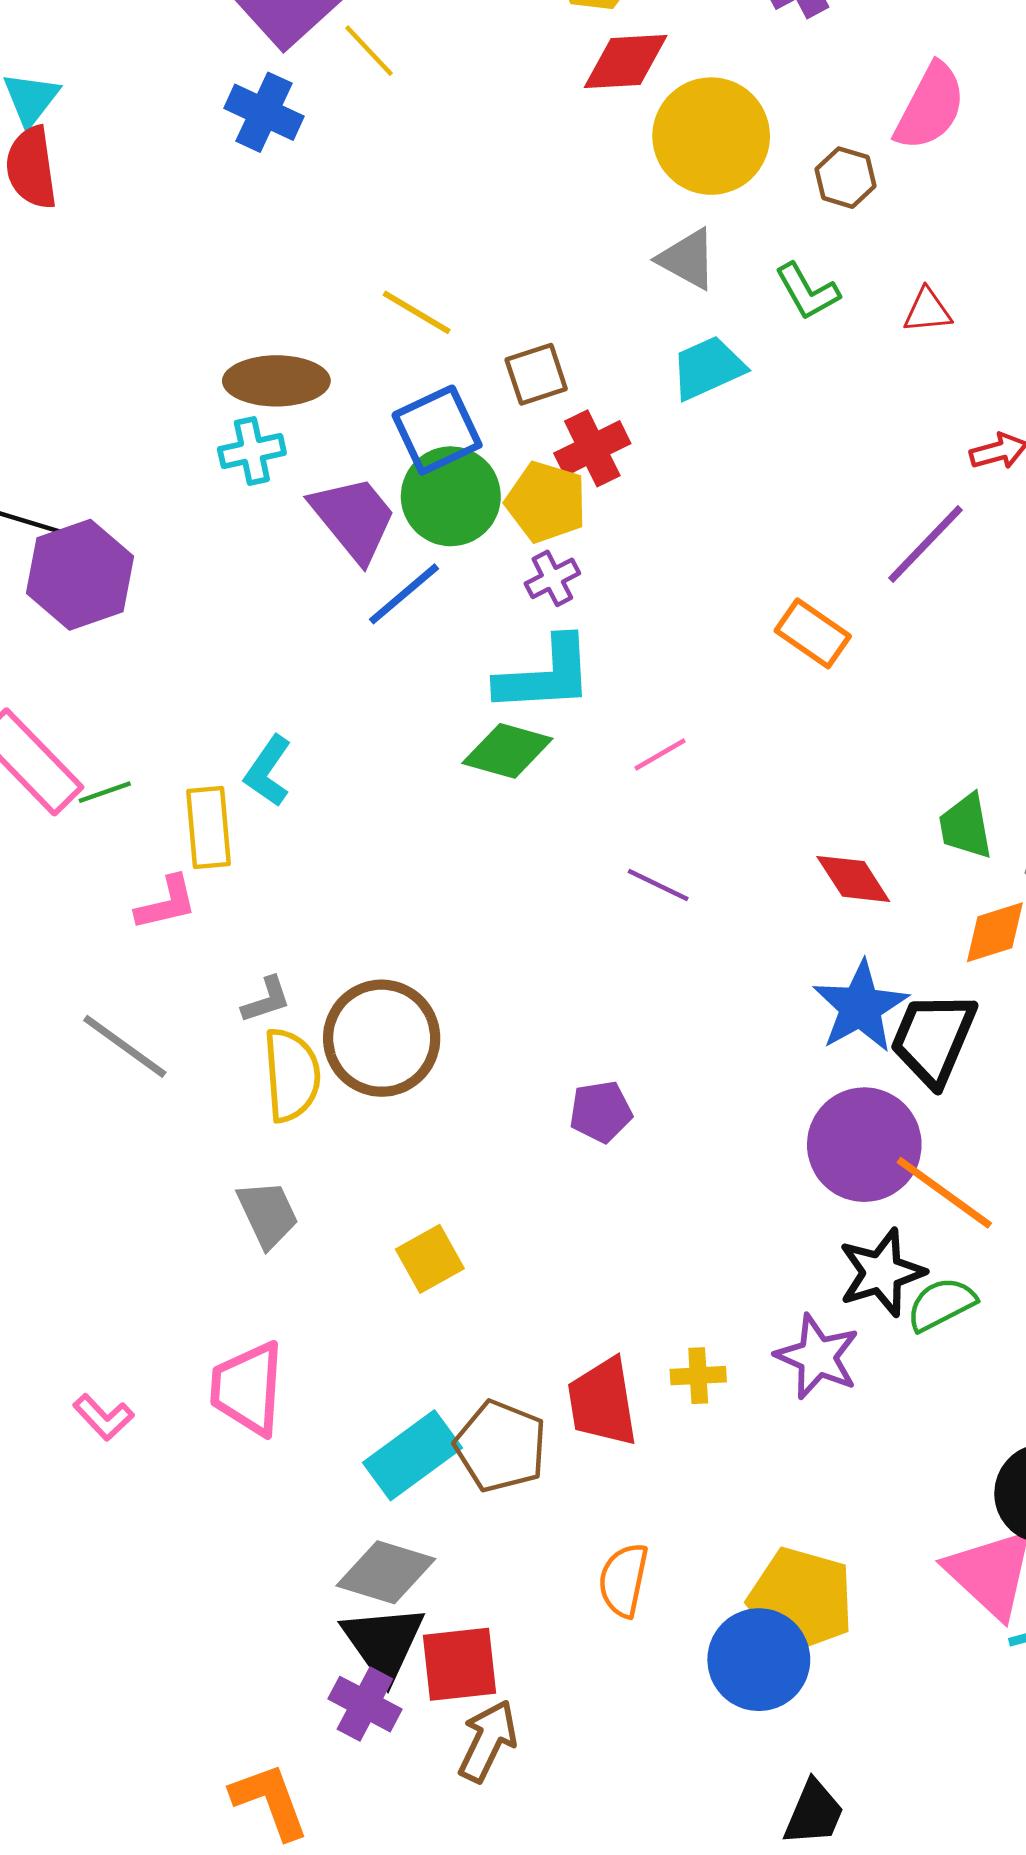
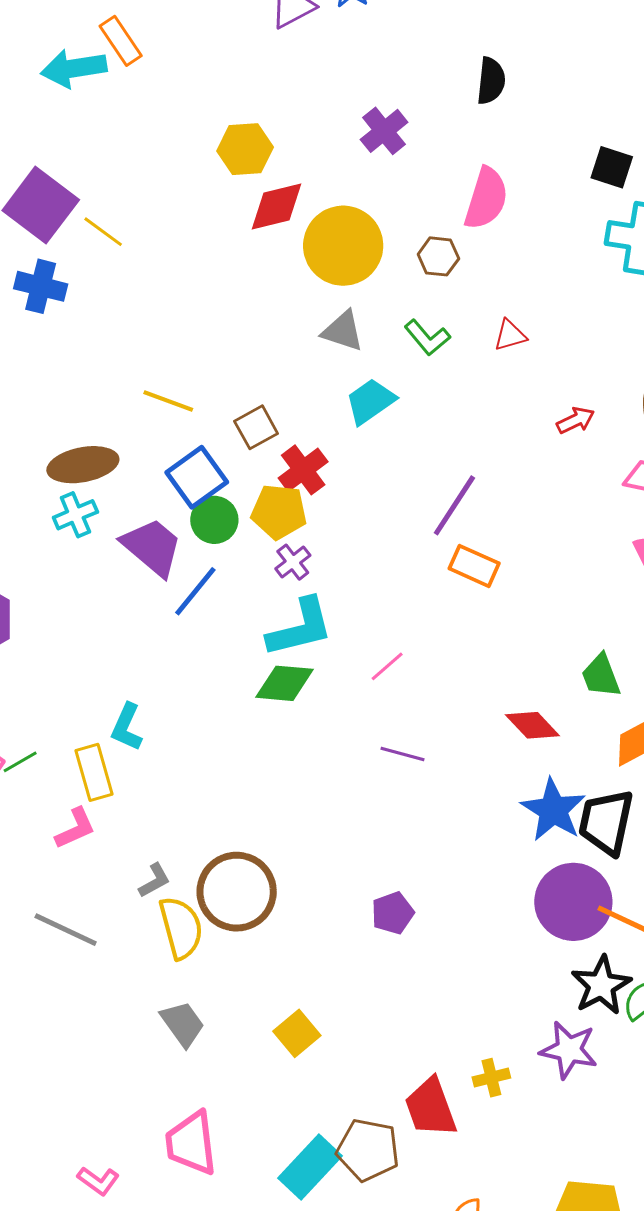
green circle: (451, 496) -> (214, 520), size x0.7
purple line: (926, 544) -> (454, 505), moved

